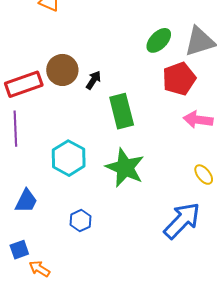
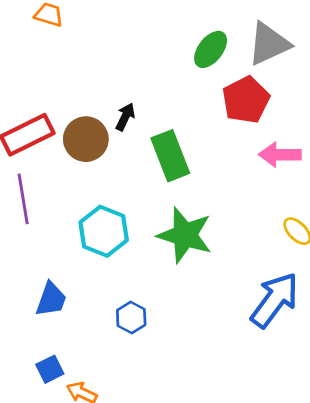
brown circle: (62, 70) -> (86, 139), moved

